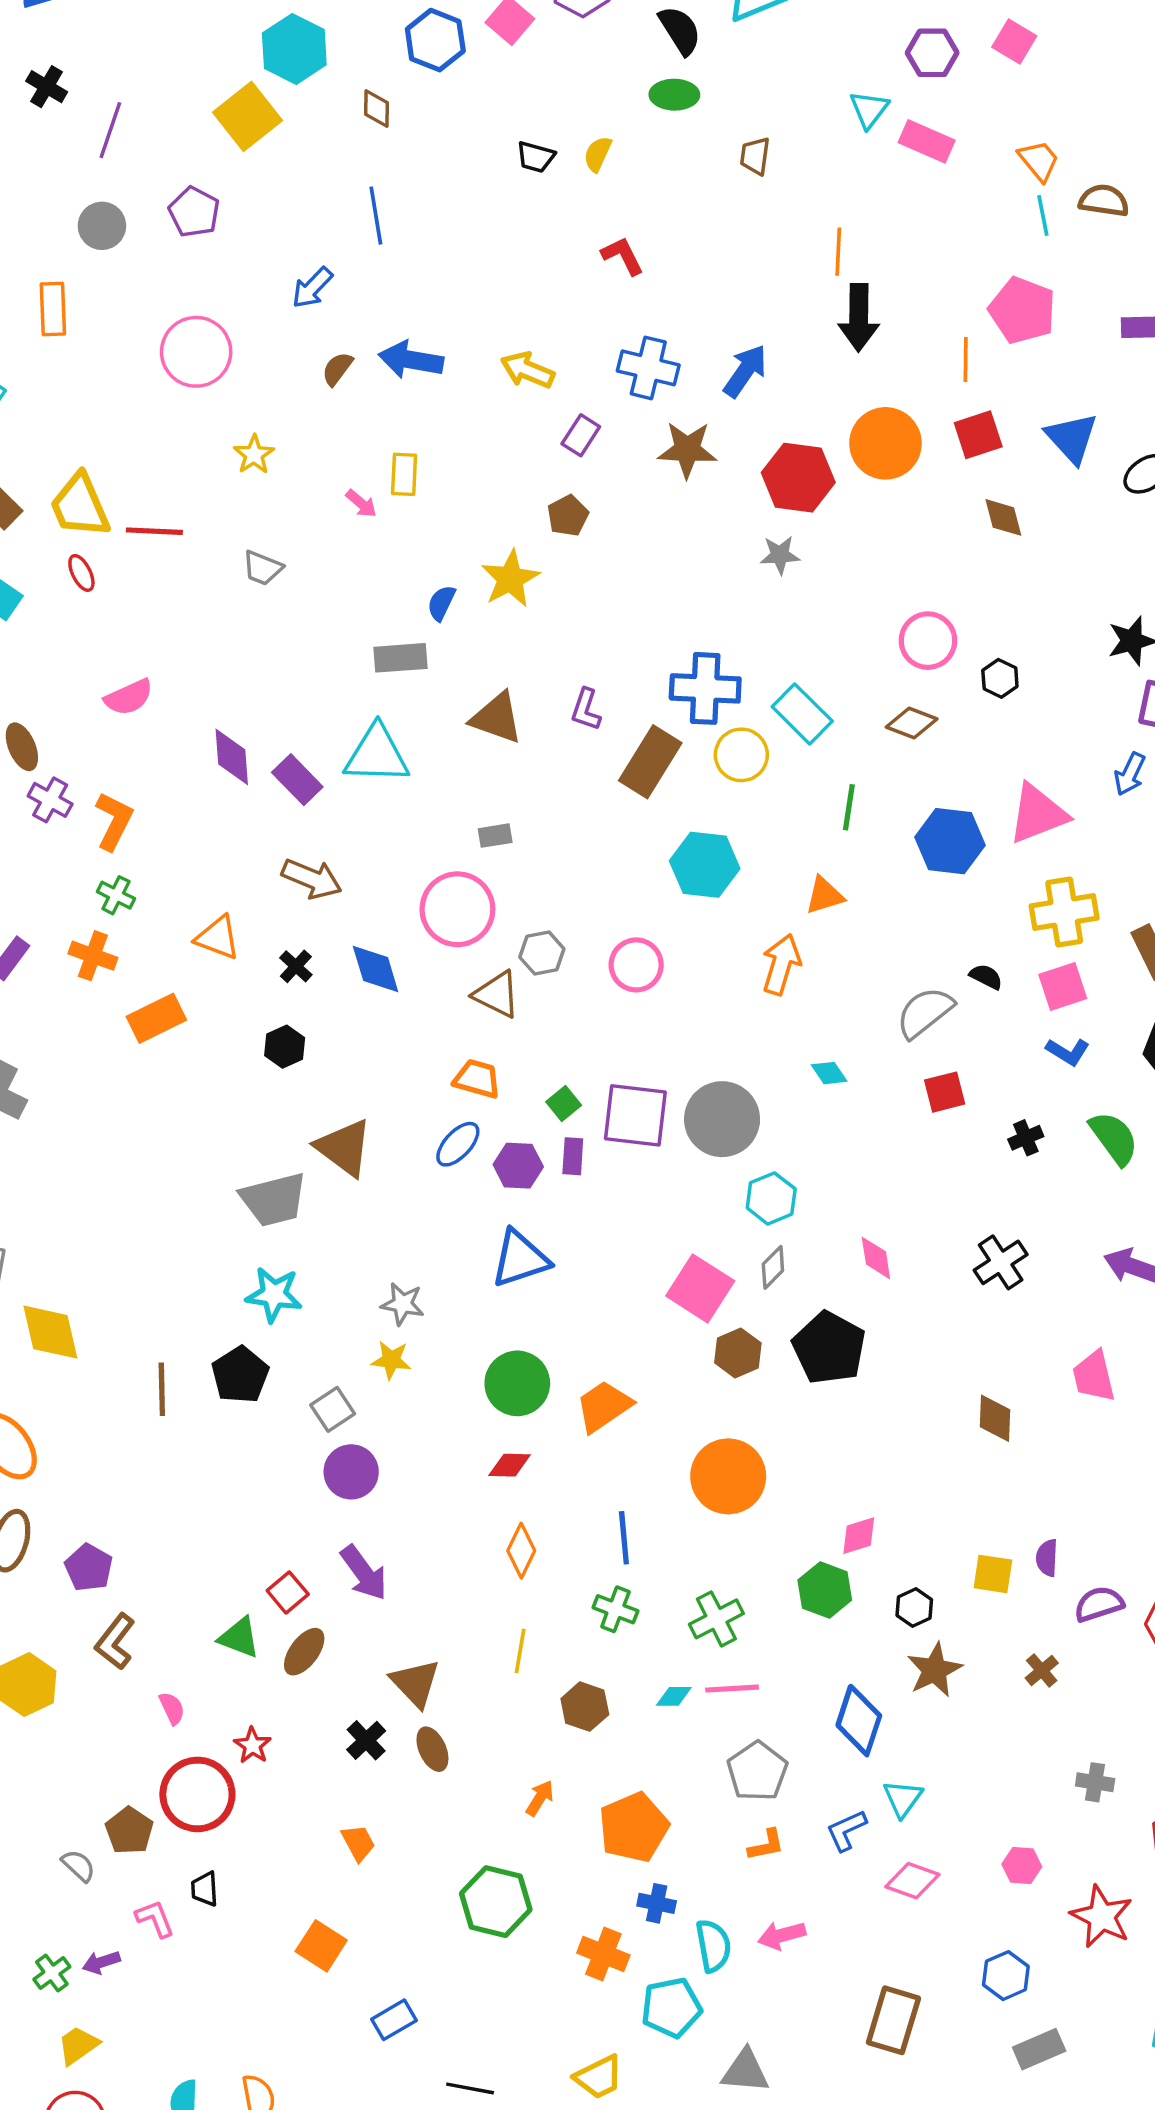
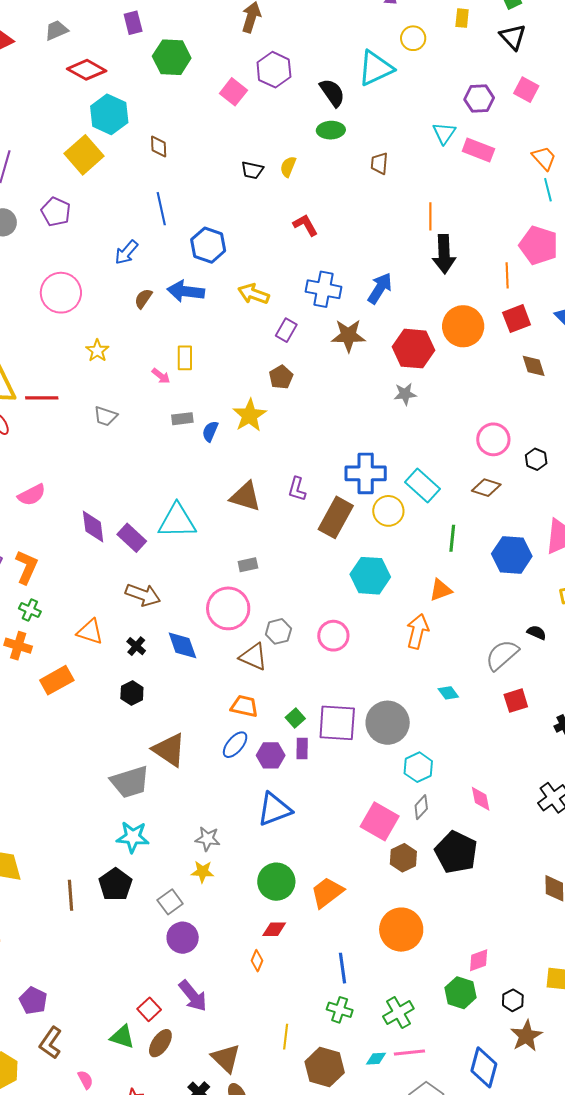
blue hexagon: (435, 40) -> (208, 245), moved
gray rectangle: (401, 658) -> (182, 419), moved, size x0.7
orange diamond: (521, 1551) -> (257, 961), moved, size x0.7
brown hexagon: (585, 1707) -> (325, 1067), size x1.4

